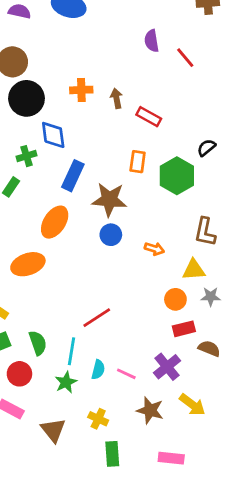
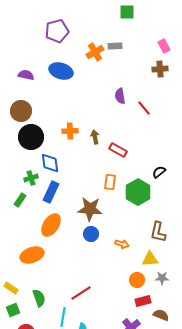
blue rectangle: (73, 176) -> (51, 192), moved
green semicircle: (38, 343) -> (39, 298), moved

